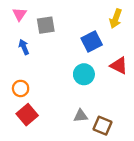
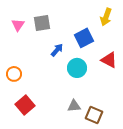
pink triangle: (19, 14) -> (18, 25), moved
blue arrow: (24, 47) -> (57, 50), moved, turned 64
orange circle: (21, 88) -> (14, 74), moved

